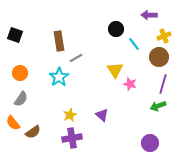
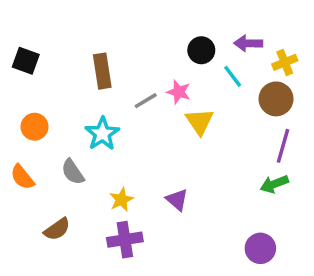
purple arrow: (149, 15) -> (248, 43), moved
gray line: (76, 58) -> (146, 101), moved
pink star: (130, 84) -> (179, 92), moved
gray semicircle: (21, 99) -> (73, 172), moved, turned 112
orange semicircle: (13, 123) -> (22, 177), moved

